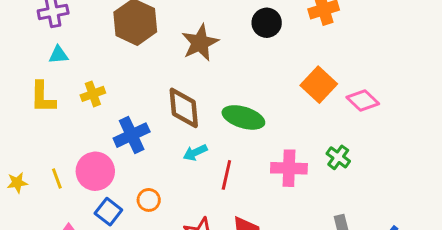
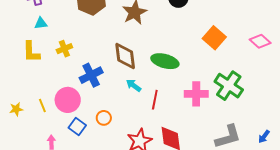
pink diamond: (363, 100) -> (260, 41), moved
cyan arrow: (195, 153) -> (134, 85), turned 63
green cross: (338, 157) -> (229, 86), size x1.8

